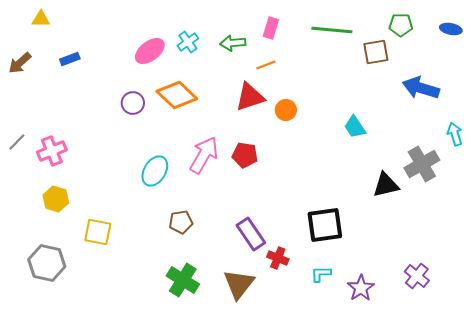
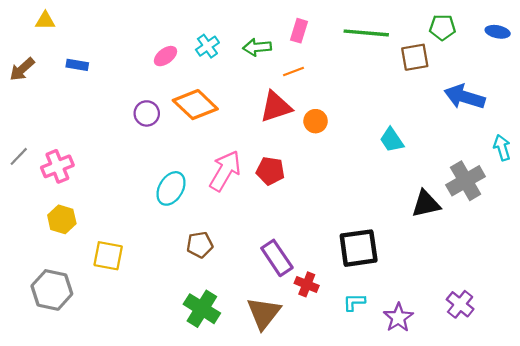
pink ellipse: (150, 51) -> (165, 56), size x0.7
blue rectangle: (70, 59) -> (77, 65), turned 30

